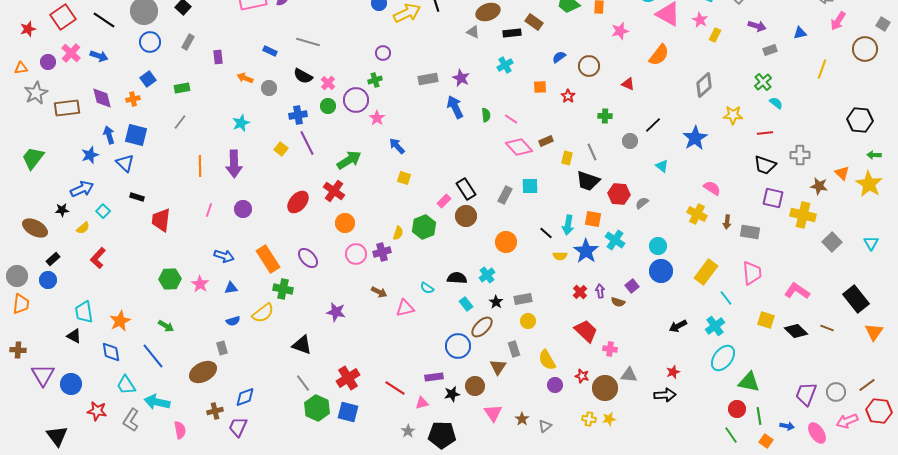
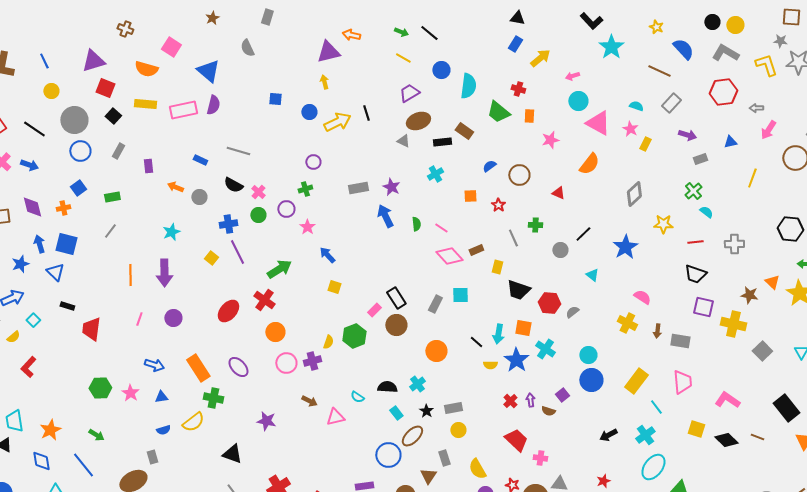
purple circle: (356, 100) -> (286, 209), size x0.7
gray line: (592, 152) -> (513, 238), moved
gray cross: (800, 155) -> (734, 244), moved

